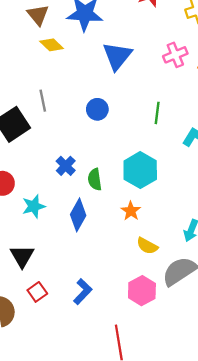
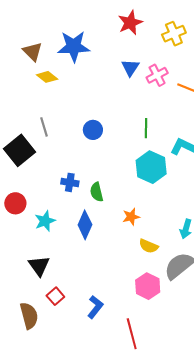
blue triangle: (117, 56) -> (130, 68), moved, size x0.7
blue cross: (66, 166) -> (70, 182), turned -30
cyan hexagon: (140, 170) -> (151, 167), moved
orange star: (131, 211) -> (131, 217), turned 30
blue L-shape: (83, 292) -> (95, 307), moved

